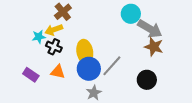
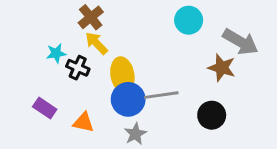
gray arrow: (150, 29) -> (240, 42), moved
yellow arrow: (54, 30) -> (96, 43), moved, turned 66
gray line: (112, 66) -> (161, 95), turned 40
orange triangle: (58, 72) -> (84, 122), moved

